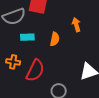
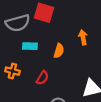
red semicircle: (35, 70) -> (42, 78), moved, size x0.6

